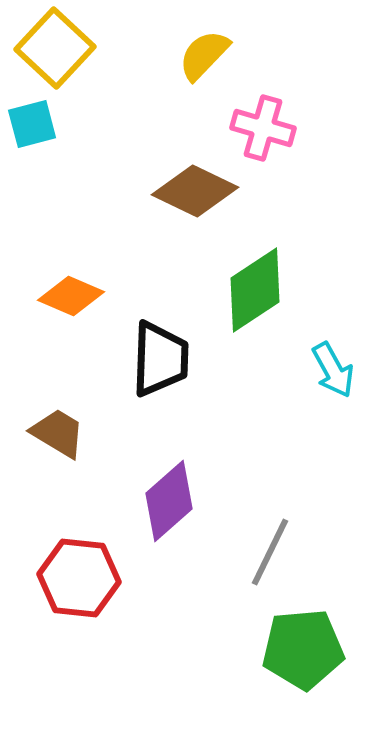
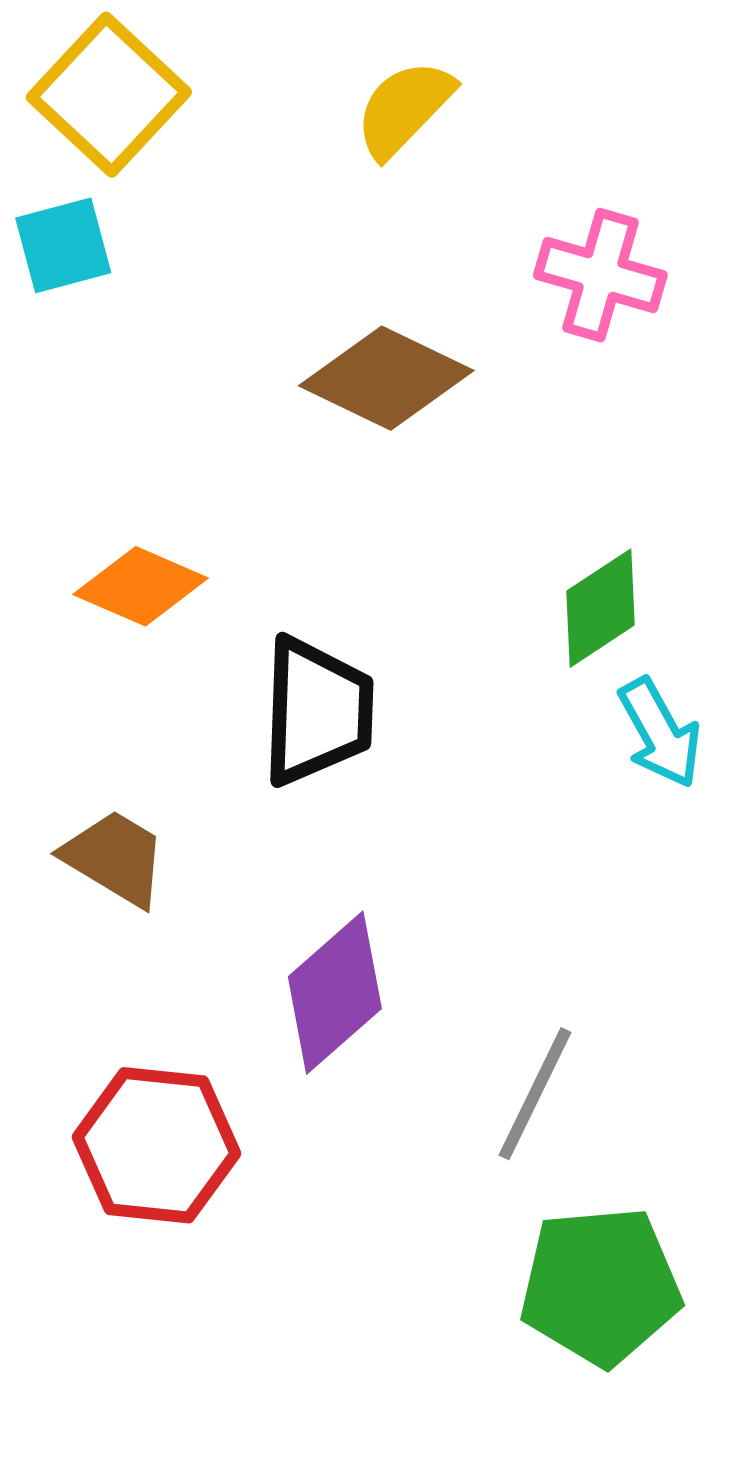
pink cross: (263, 128) -> (600, 275), moved
green diamond: (255, 290) -> (600, 608), moved, size x0.7

